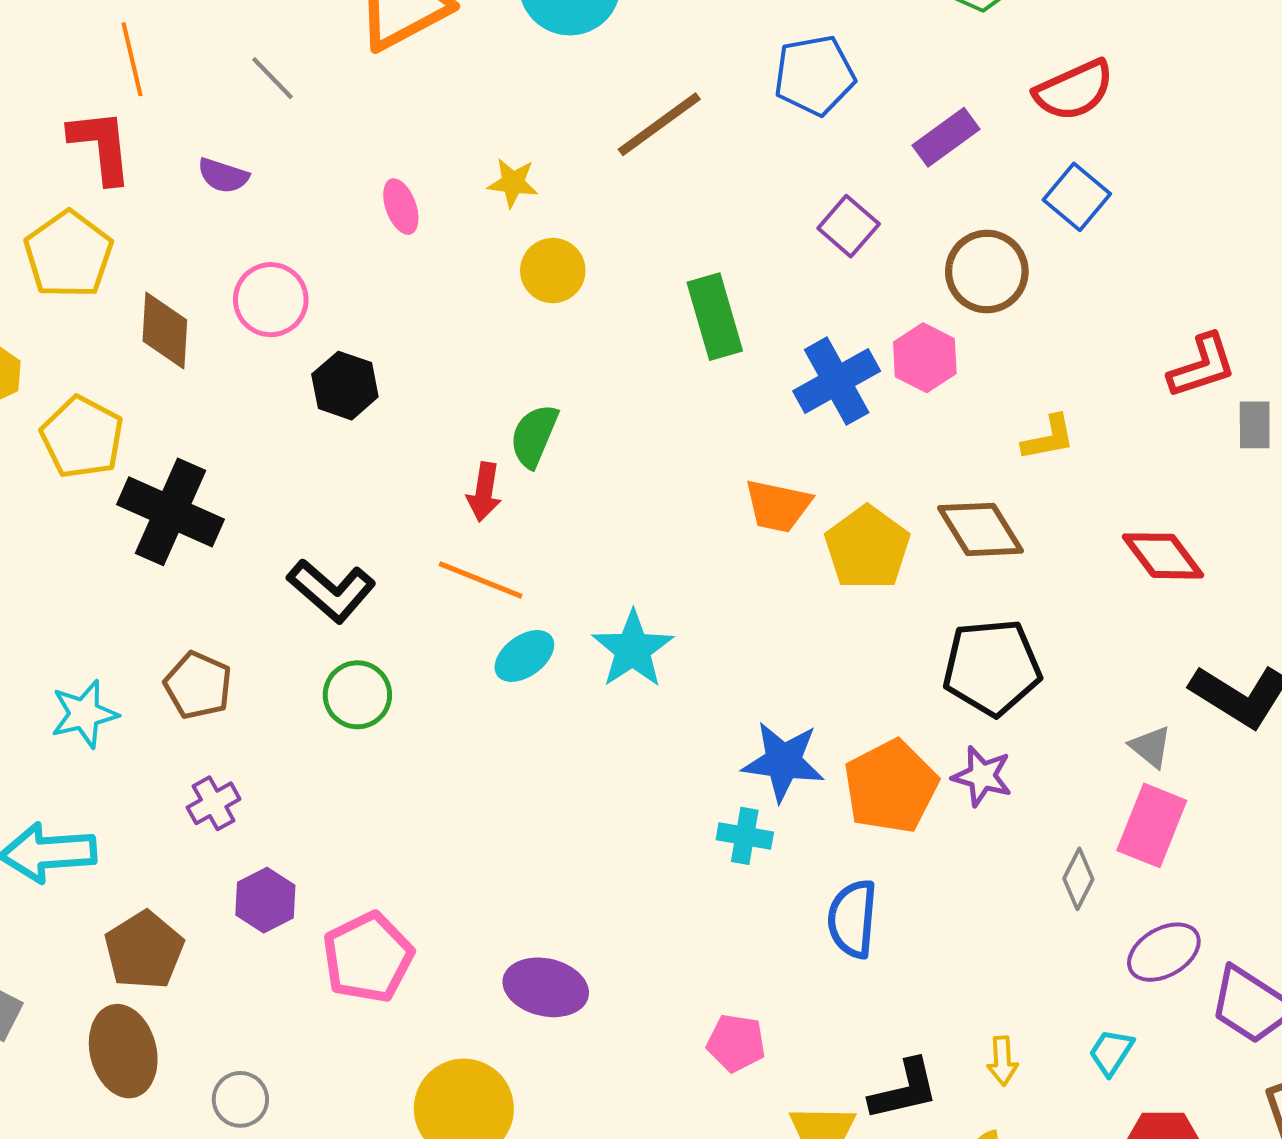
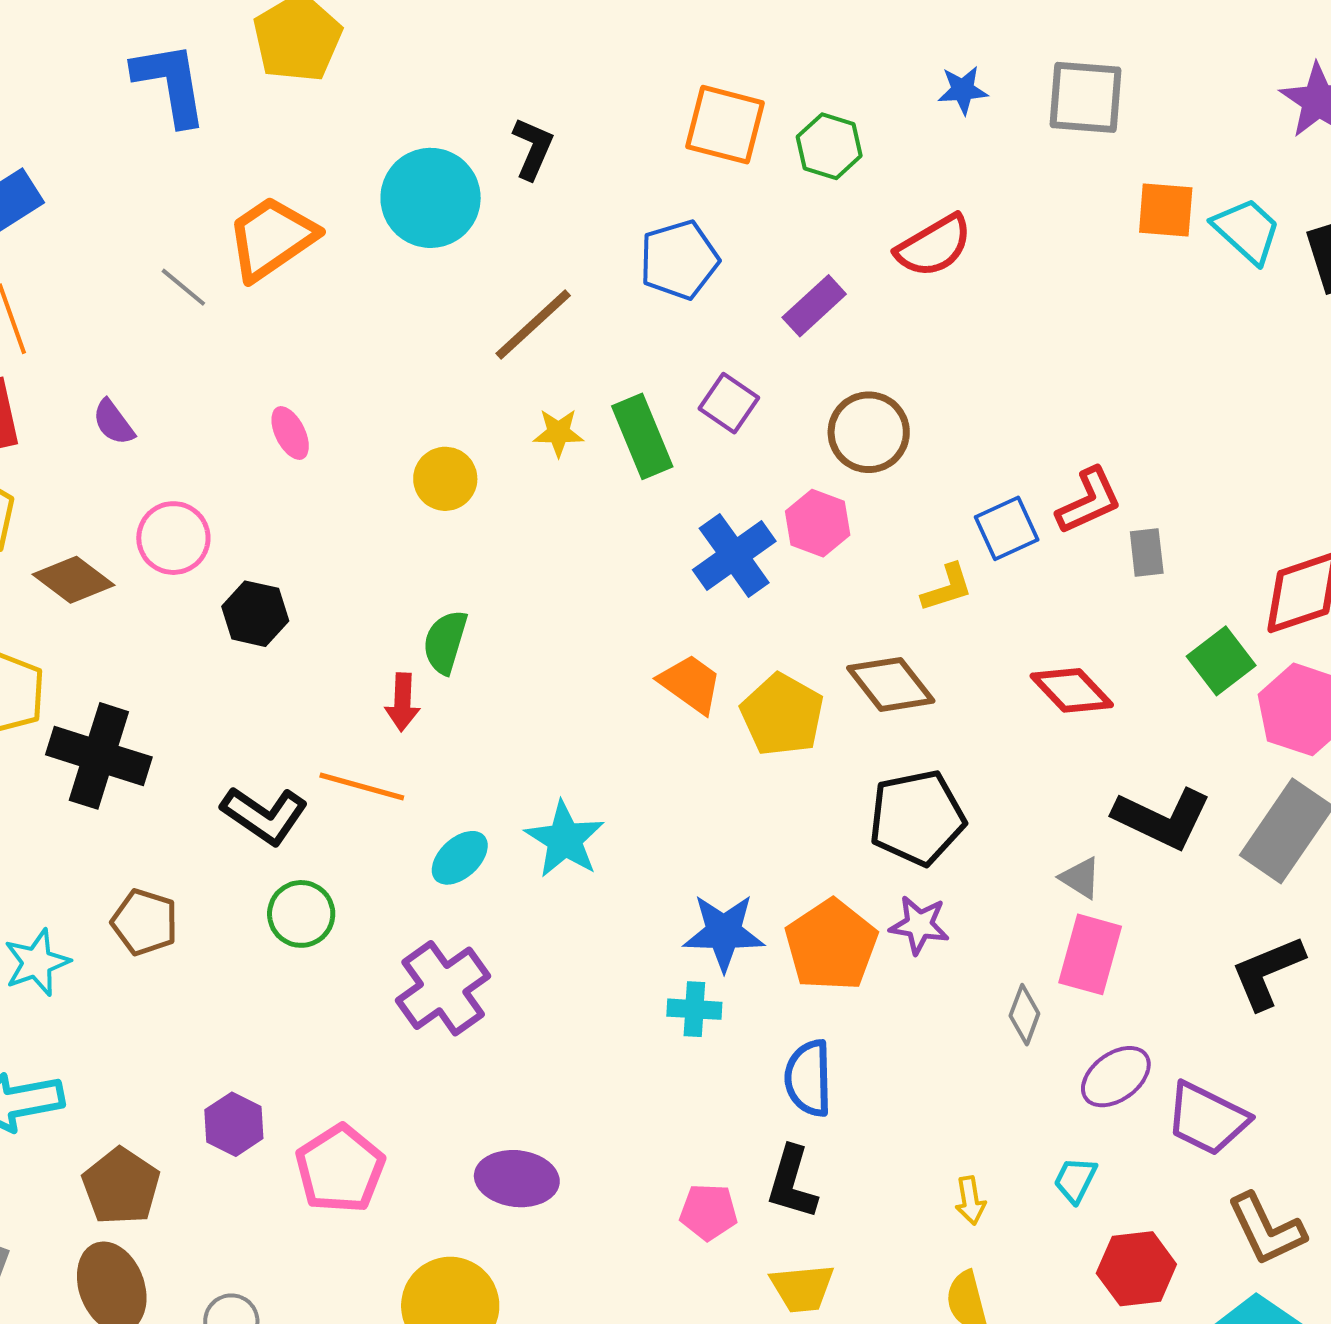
gray line: (272, 78) -> (183, 287), moved
purple semicircle: (223, 176) -> (113, 422), turned 42
yellow star: (513, 183) -> (558, 433), moved
blue square: (1077, 197) -> (1007, 528), moved, turned 32
green rectangle: (715, 317) -> (642, 436), moved
brown diamond: (165, 330) -> (74, 580), turned -50
orange trapezoid: (778, 506) -> (691, 684), turned -150
orange line: (481, 580) -> (362, 786), moved
purple cross: (214, 803) -> (443, 988), moved, size x1.8
black L-shape: (904, 1090) -> (792, 1183), moved, turned 126

